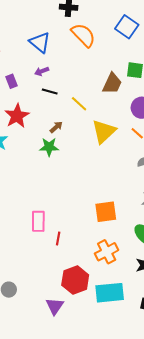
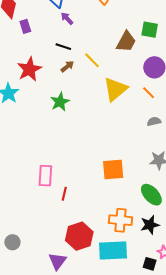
purple arrow: (42, 71) -> (67, 18), moved, turned 64
purple rectangle: (12, 81) -> (25, 26), moved
brown arrow: (56, 127) -> (67, 66), moved
green star: (49, 147) -> (60, 102), turned -30
orange cross: (107, 252) -> (121, 220), moved, turned 30

